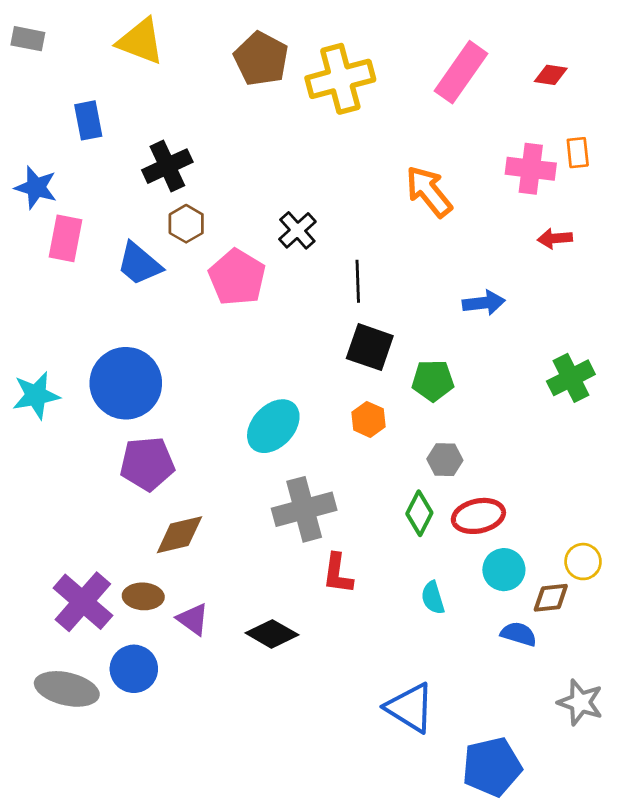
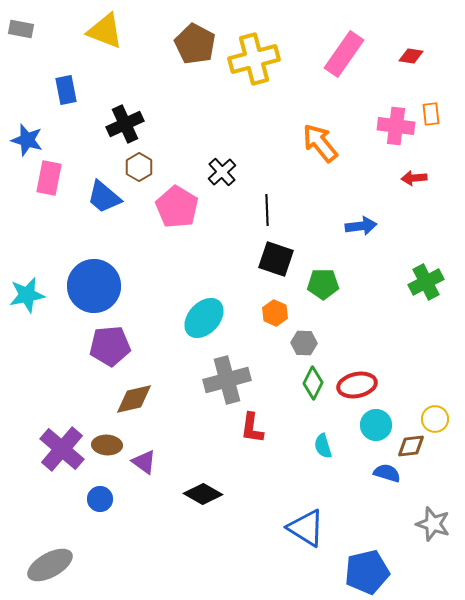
gray hexagon: (445, 460) -> (304, 343), moved
black diamond: (272, 634) -> (203, 494), moved
blue circle: (134, 669) -> (100, 499), size x0.7
gray ellipse: (67, 689) -> (50, 565), moved, turned -42

